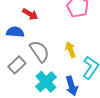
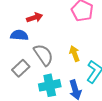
red arrow: (30, 14) -> (35, 18), turned -49
cyan cross: (46, 82) -> (50, 85), turned 30

